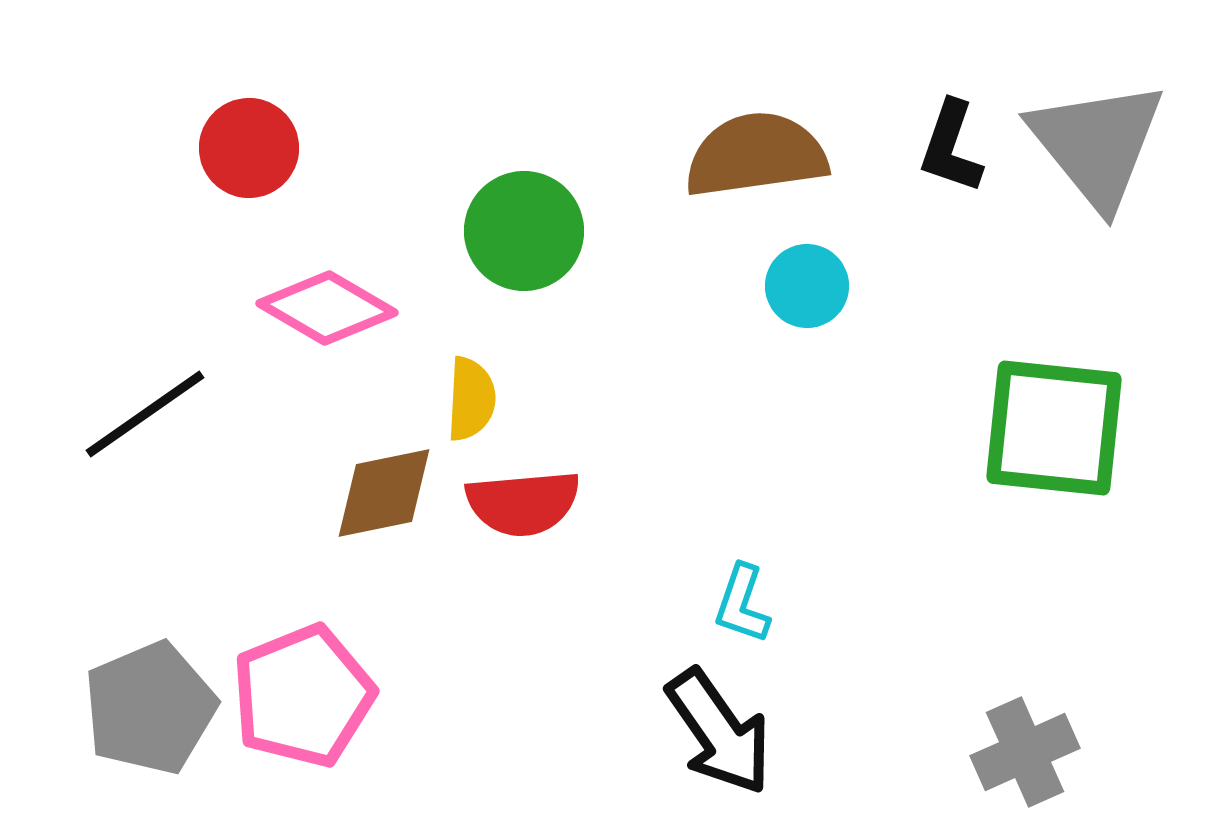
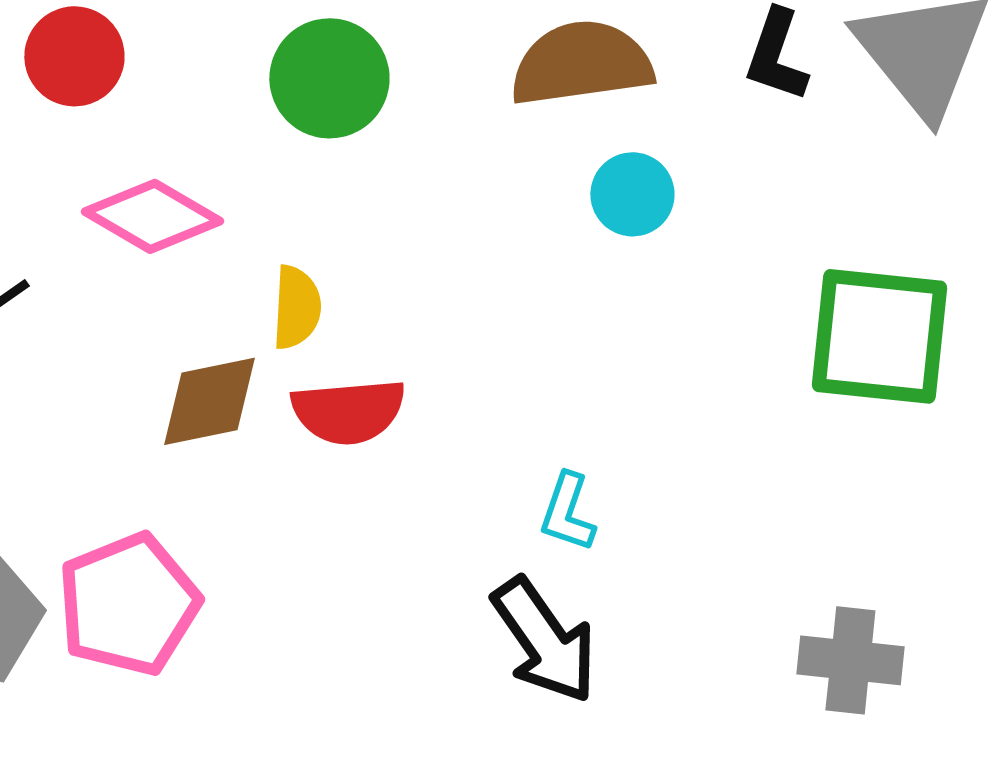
green circle: (524, 231) -> (329, 78), moved
gray cross: (1025, 752) -> (850, 660), turned 30

